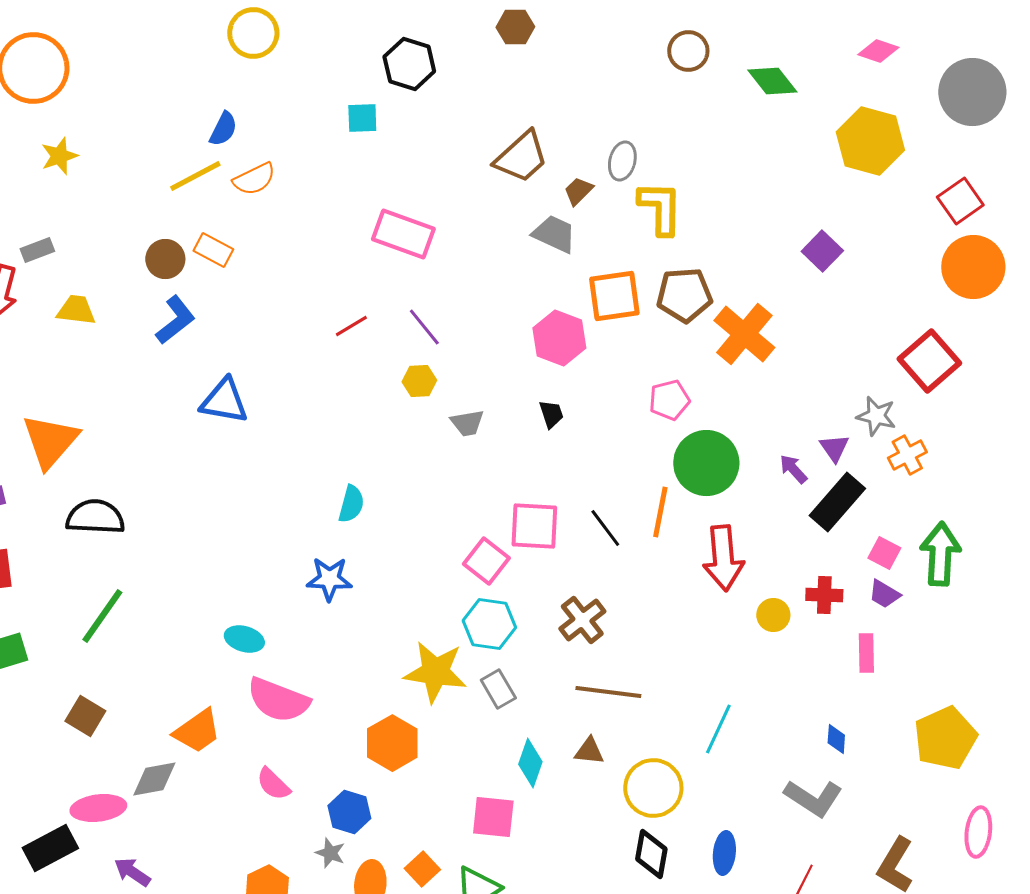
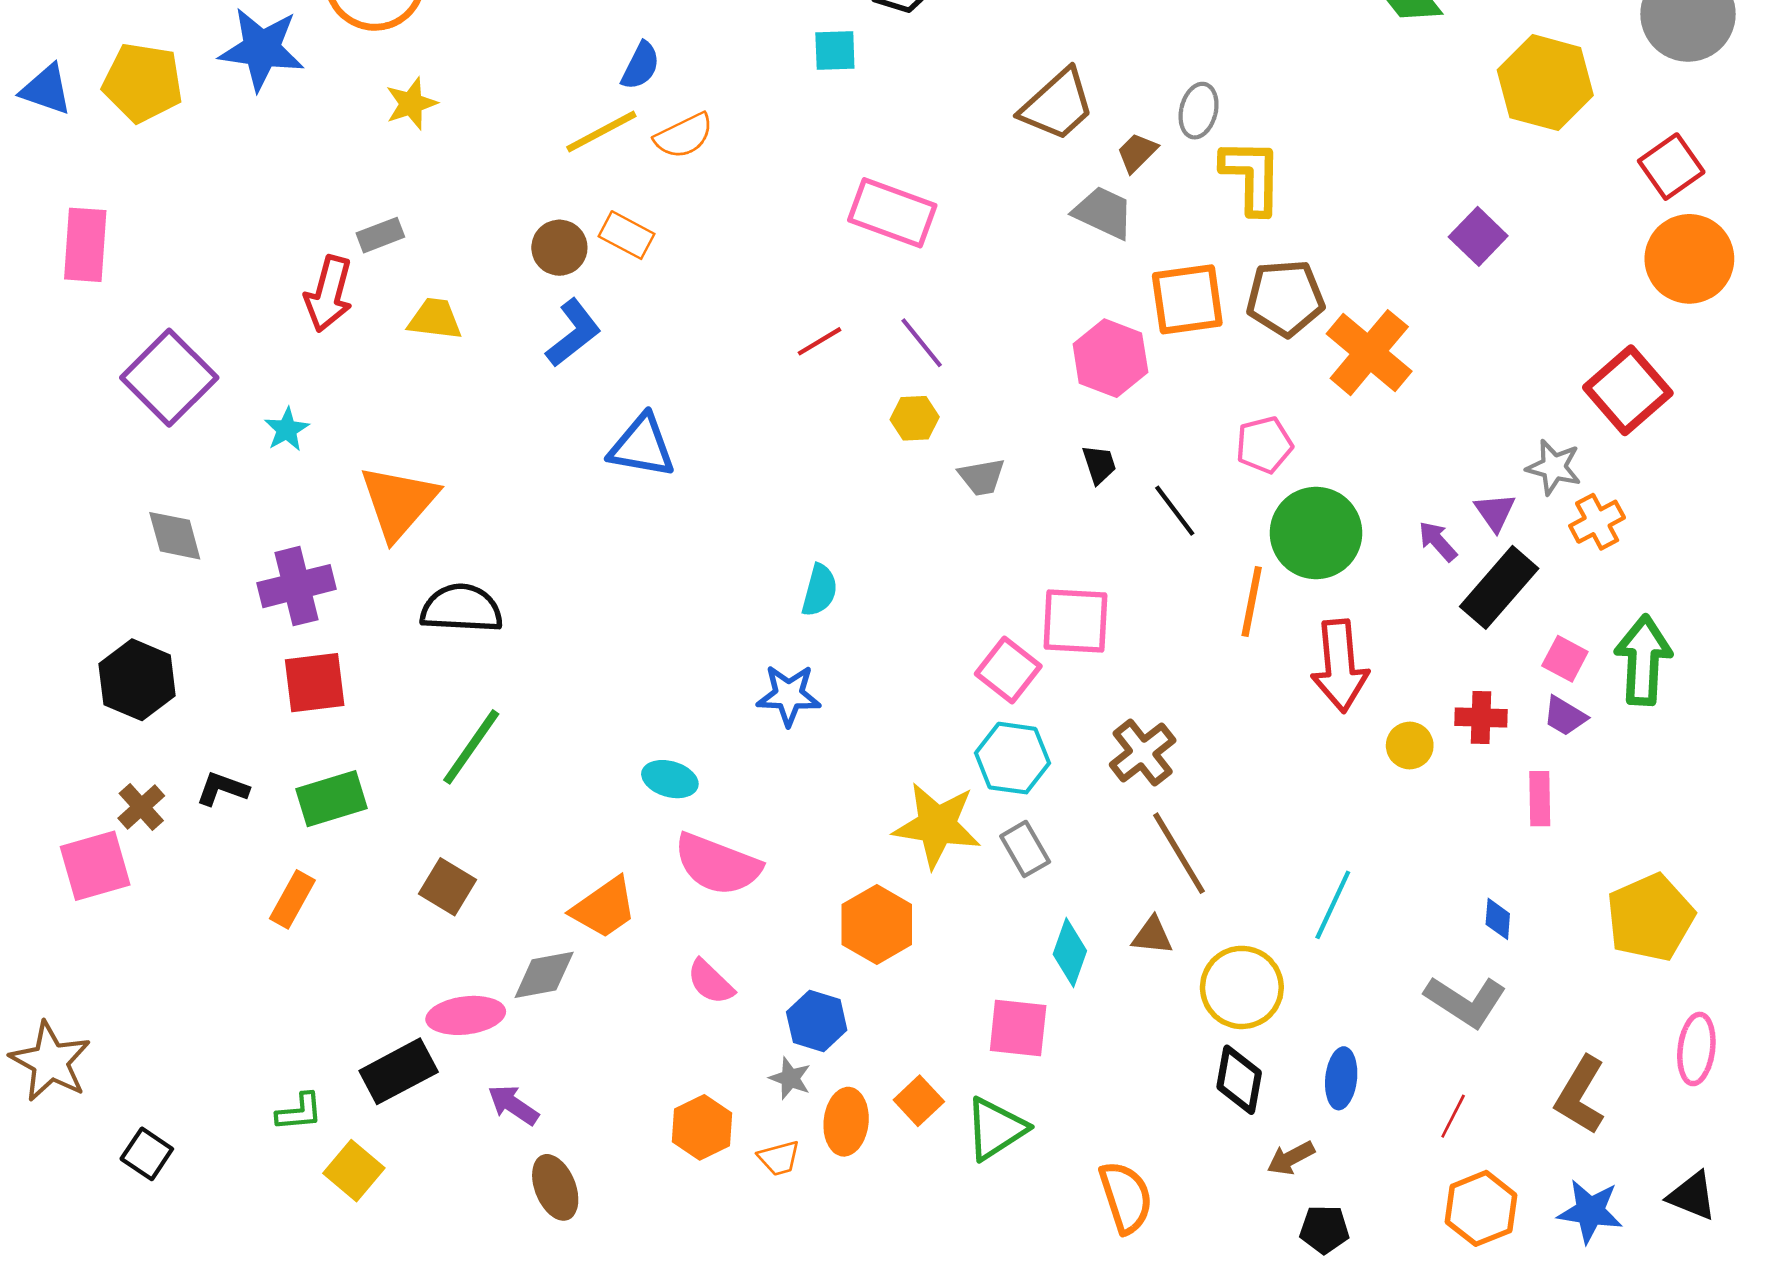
black line: (605, 528) -> (1175, 511), moved
brown line: (608, 692) -> (1179, 853), turned 52

